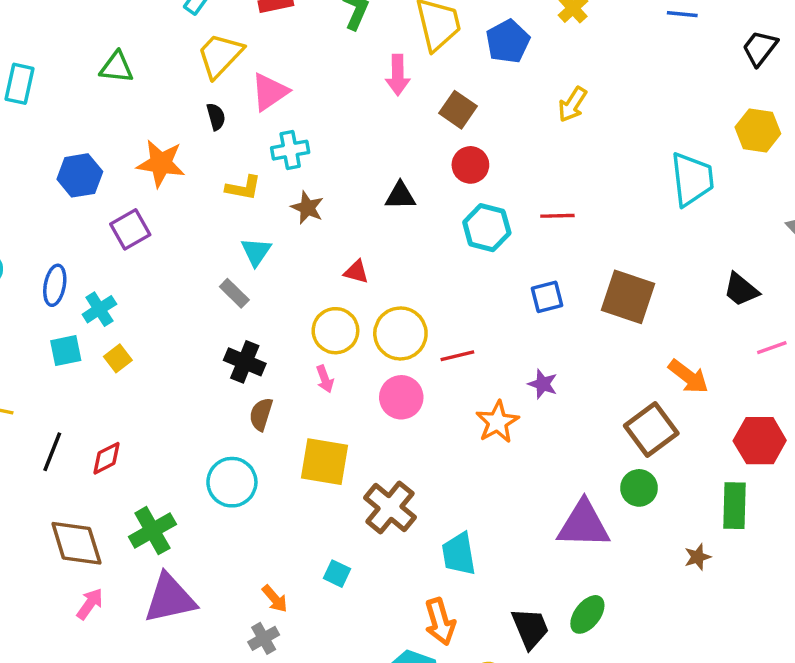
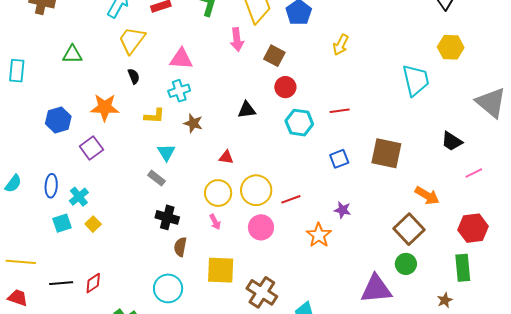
pink triangle: (270, 92) -> (181, 59), moved, turned 45
black line: (52, 452) -> (61, 283), turned 70

